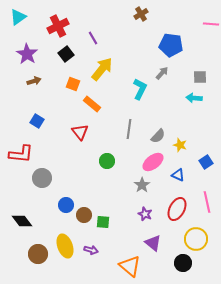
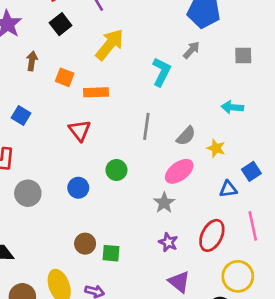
brown arrow: (34, 81) -> (32, 61), moved, turned -64
orange square: (73, 84) -> (65, 77), moved
cyan arrow: (194, 98) -> (232, 107), moved
orange rectangle: (92, 104) -> (96, 92), turned -42
blue triangle: (178, 175) -> (228, 189), moved, turned -32
blue circle: (66, 205) -> (78, 188), moved

